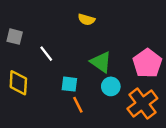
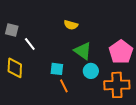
yellow semicircle: (86, 19) -> (71, 25), moved
white line: (46, 54) -> (30, 44), moved
orange cross: (142, 103) -> (117, 85), turned 35

